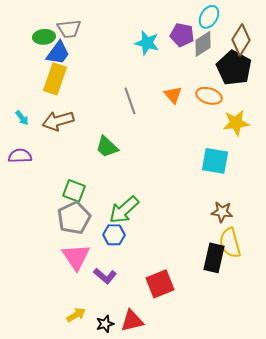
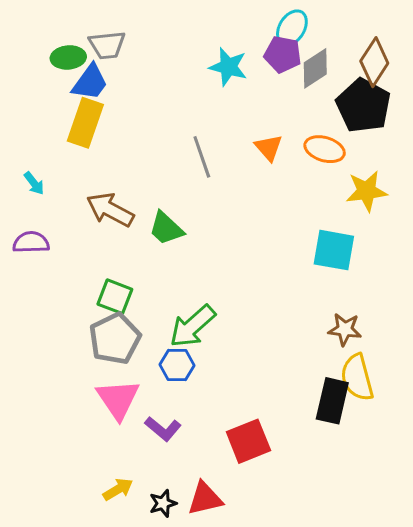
cyan ellipse: (209, 17) -> (292, 28), moved
brown arrow: (58, 121) -> (110, 210), moved, turned 44

